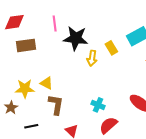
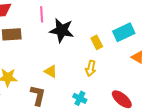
yellow arrow: (92, 58) -> (91, 68), moved
yellow triangle: (46, 83) -> (51, 71), moved

